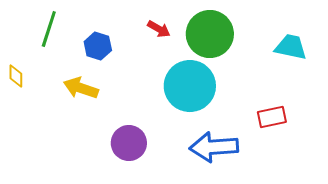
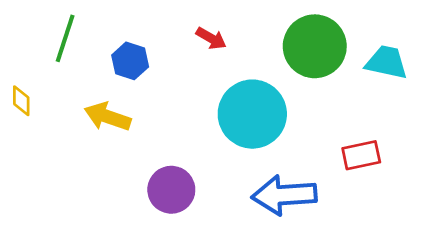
green circle: (210, 34) -> (315, 46), moved

